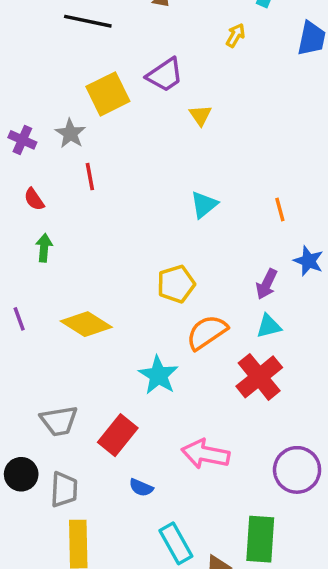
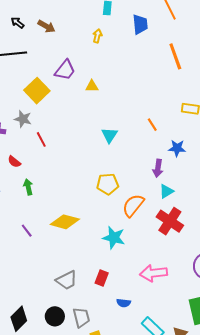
yellow triangle: (200, 115) -> (92, 86), turned -40
yellow pentagon: (176, 284) -> (108, 184), turned 30
red rectangle: (118, 435) -> (102, 278), size x0.7

